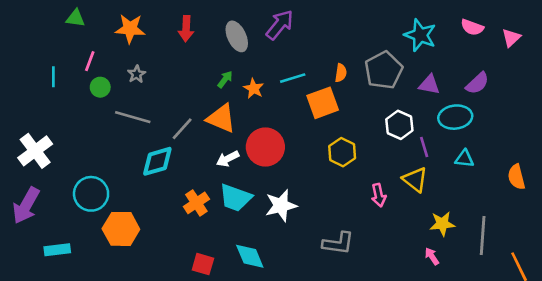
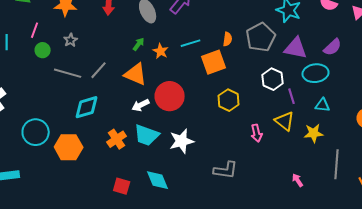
purple triangle: (429, 85) -> (296, 48), size x1.4
gray line: (182, 129) -> (99, 70), moved
yellow star: (442, 224) -> (314, 133), moved
orange hexagon: (121, 229) -> (69, 147), moved

